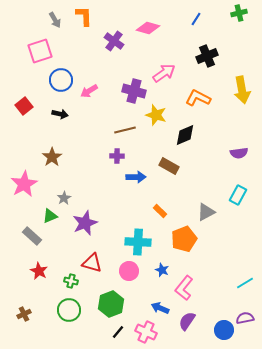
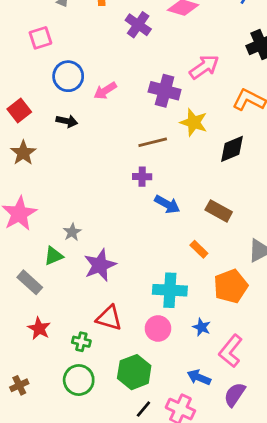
pink square: (40, 51) -> (40, 38), size x0.7
brown star: (52, 157) -> (23, 153), moved
brown rectangle: (169, 166) -> (219, 211), moved
blue arrow: (136, 177) -> (167, 204), turned 30

